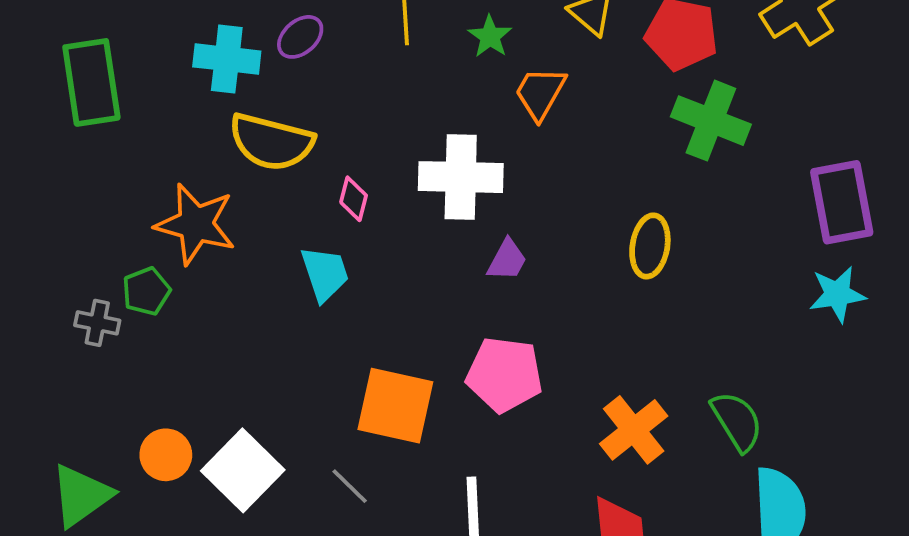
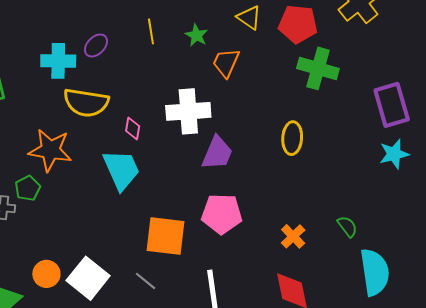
purple trapezoid: (507, 260) -> (217, 153), size x1.5
cyan trapezoid: (325, 274) -> (121, 170), size x1.4
green semicircle: (737, 421) -> (347, 226), size x0.7
orange cross: (634, 430) -> (293, 236), size x0.7

